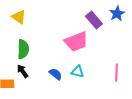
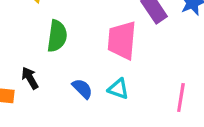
pink trapezoid: (76, 42) -> (122, 40), turned 110
green semicircle: (23, 49) -> (57, 36), moved

